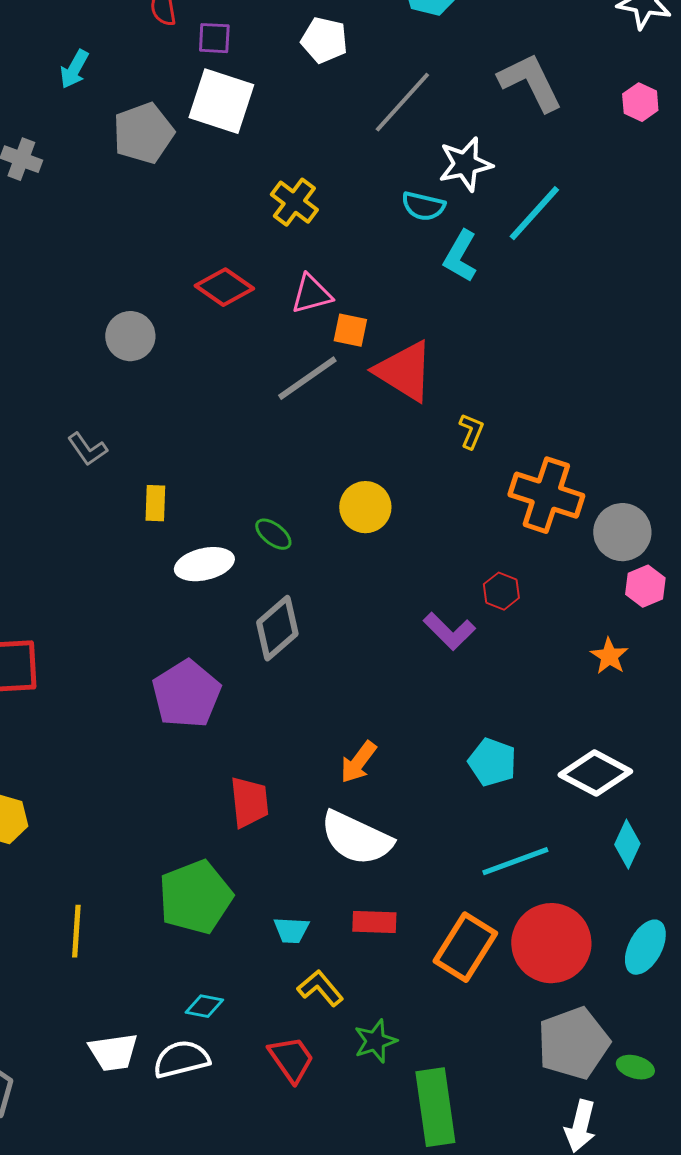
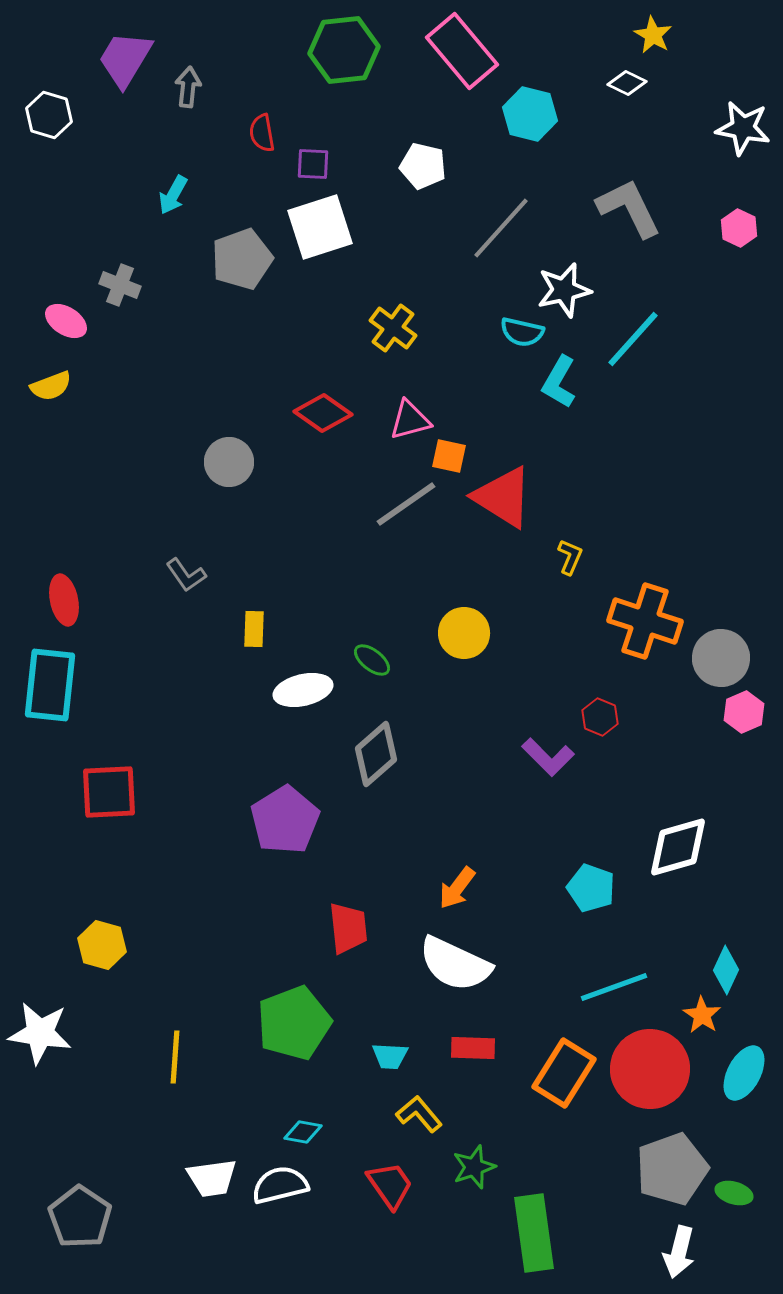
white square: (221, 101) -> (320, 227), turned -36
orange star: (609, 656) -> (702, 1015), moved
white diamond: (595, 773) -> (678, 847), moved, turned -44

